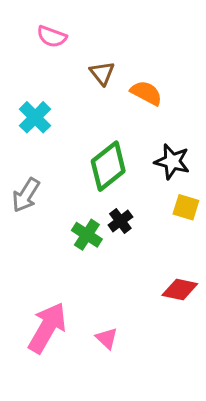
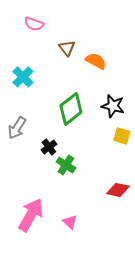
black cross: (120, 221) -> (49, 147), moved
green cross: (87, 235) -> (66, 165), moved

